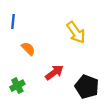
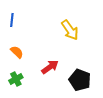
orange semicircle: (28, 49) -> (17, 52), moved

